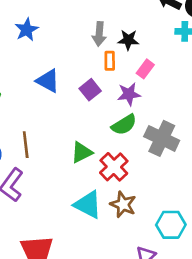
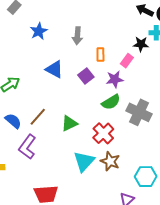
gray arrow: (99, 34) -> (77, 36), moved
black star: (128, 40) -> (141, 44), moved
brown line: (26, 145) -> (38, 117), turned 48
green triangle: (82, 152) -> (69, 123), moved
cyan triangle: (88, 205) -> (84, 161), turned 45

